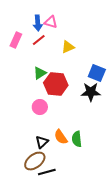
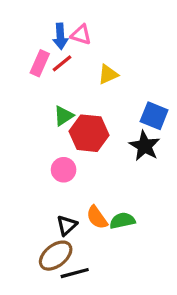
pink rectangle: (16, 40) -> (40, 63), moved
black star: (91, 92) -> (145, 146), turned 30
green semicircle: (77, 139) -> (122, 221), turned 84

